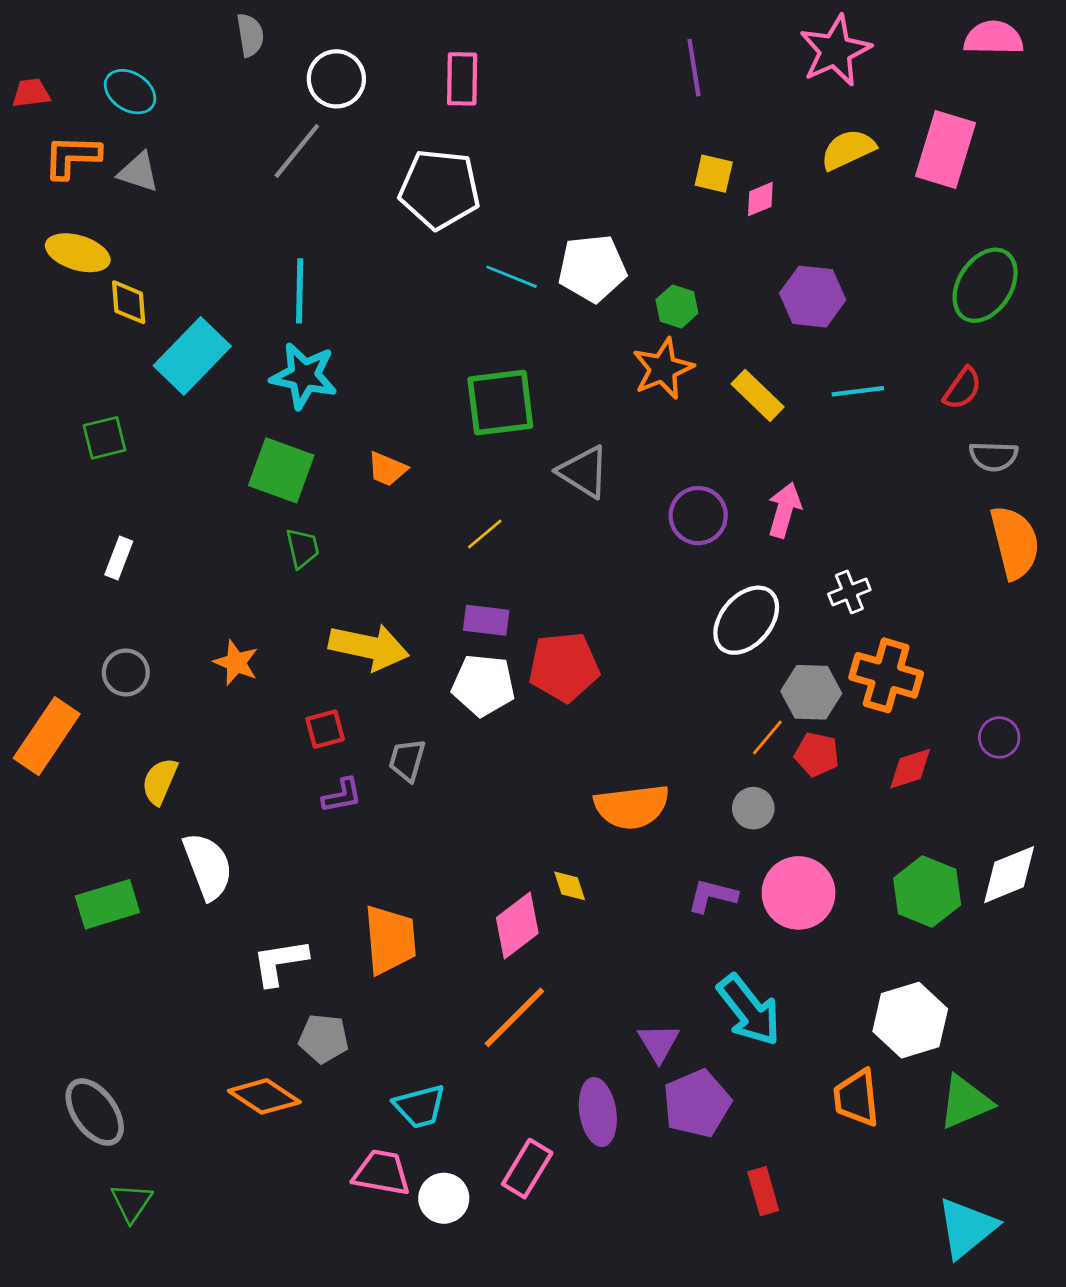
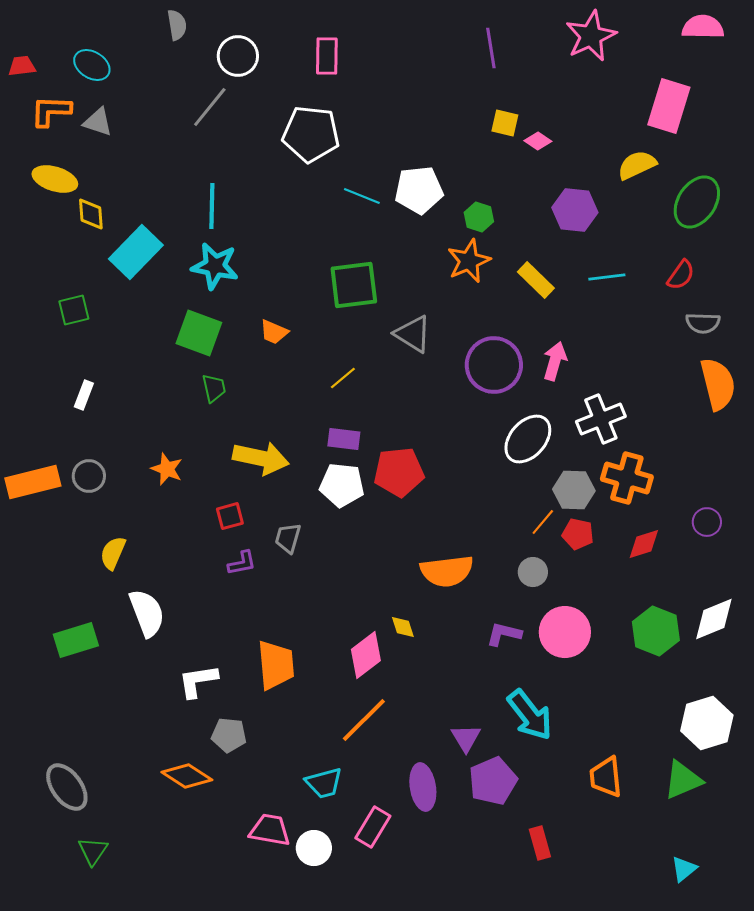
yellow semicircle: (848, 150) -> (637, 165), moved
pink diamond: (760, 199) -> (538, 141), turned 56
purple circle: (698, 516) -> (494, 365), size x1.4
white cross: (849, 592) -> (601, 419), size x1.6
orange rectangle: (47, 736) -> (33, 482), moved, turned 42
white hexagon: (910, 1020) -> (707, 723), moved
cyan trapezoid: (420, 1106) -> (324, 783), moved
cyan triangle: (967, 1228) -> (684, 869), size x0.6

